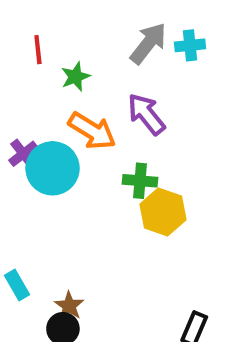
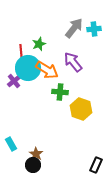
red line: (38, 50) -> (21, 51), moved
cyan circle: (53, 168) -> (28, 68), moved
green cross: (140, 181) -> (60, 92), moved

